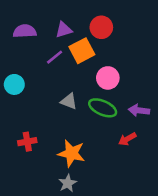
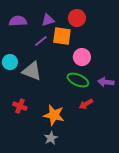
orange square: (82, 51) -> (62, 36), turned 36
gray triangle: (69, 101) -> (32, 71), moved, size x1.5
red arrow: (127, 139) -> (86, 104), moved
red cross: (27, 142) -> (20, 106), turned 32

